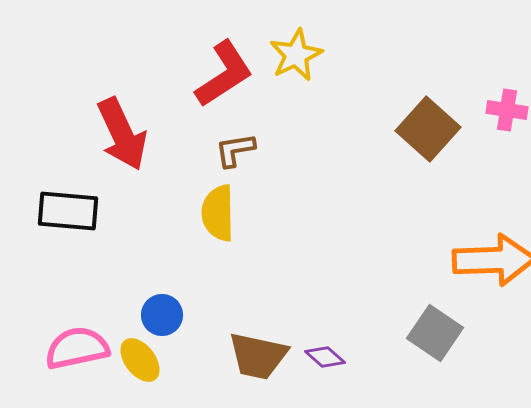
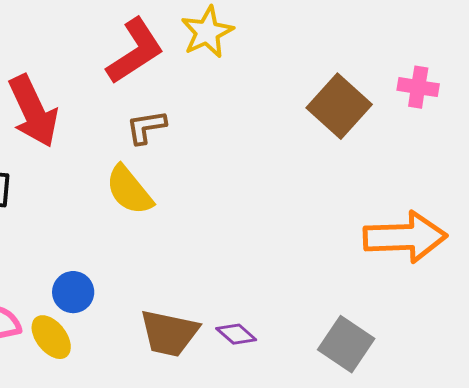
yellow semicircle: (218, 213) -> (129, 190), turned -38
gray square: (435, 333) -> (346, 344), moved

